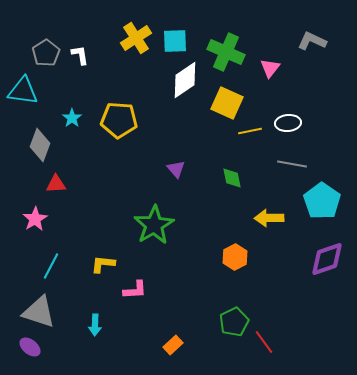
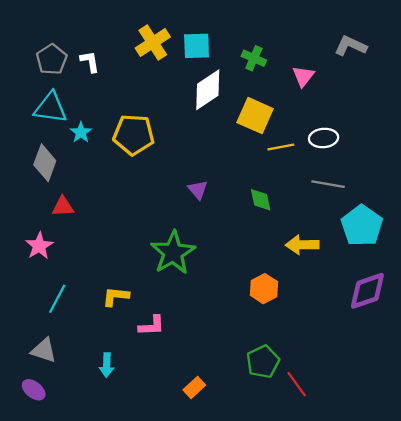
green cross: (226, 52) -> (254, 58), size x0.6
cyan triangle: (23, 91) -> (50, 108), moved
gray triangle: (39, 312) -> (44, 350), size x0.7

